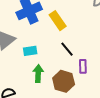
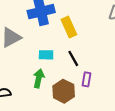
cyan rectangle: (30, 51) -> (46, 55), moved

